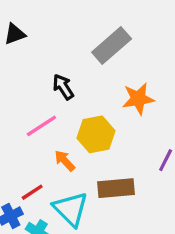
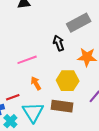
black arrow: (63, 87) -> (59, 43), moved
yellow hexagon: (96, 134) -> (68, 81), moved

